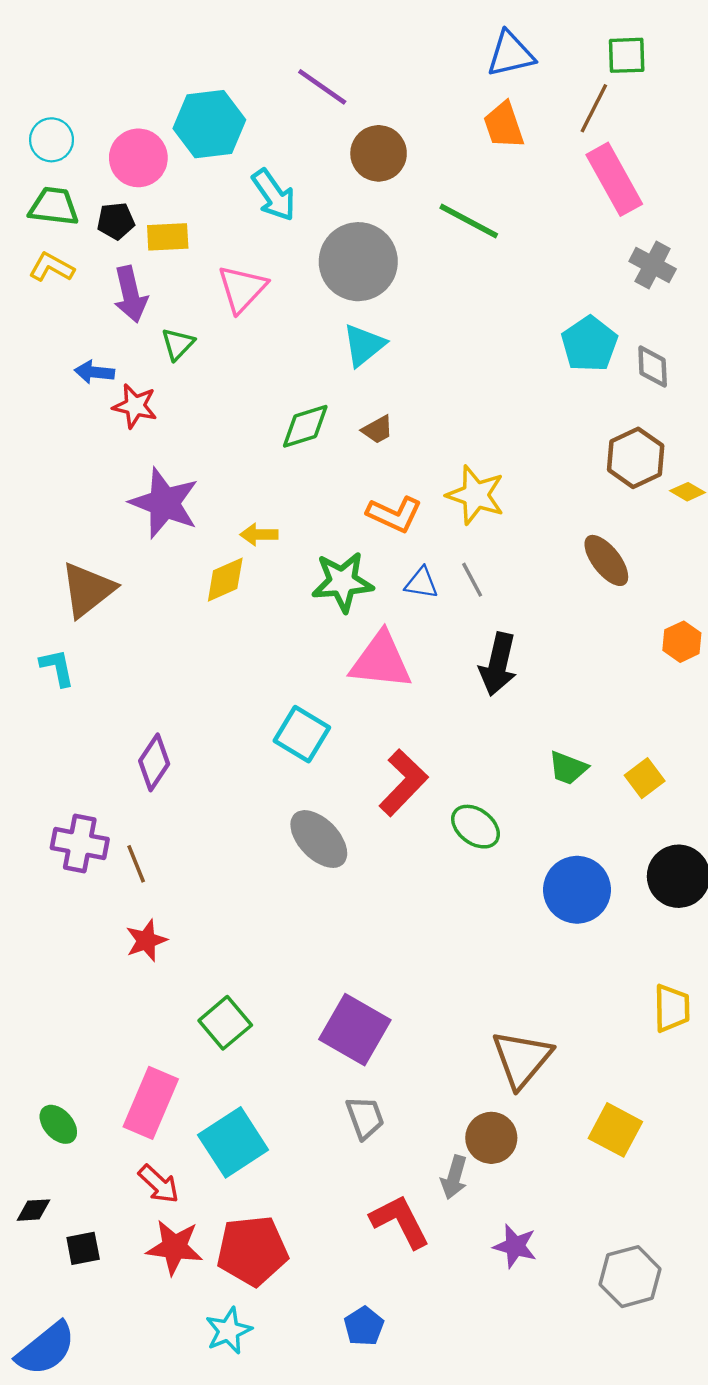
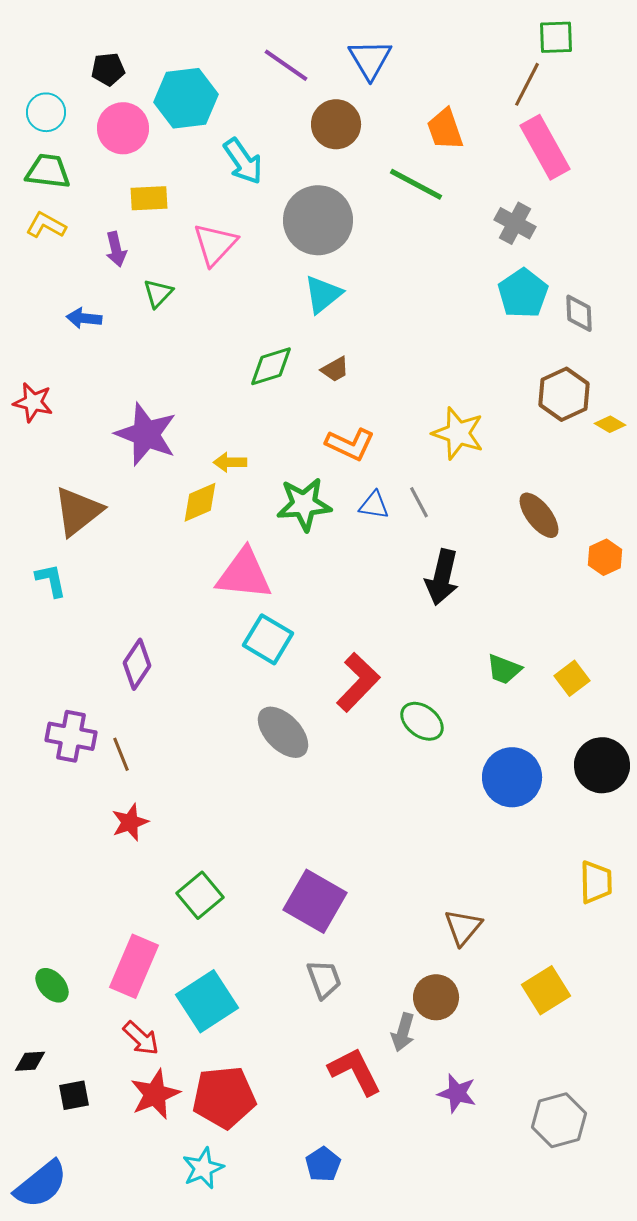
blue triangle: (510, 54) -> (370, 59), moved, turned -48
orange trapezoid: (504, 125) -> (445, 129), moved
black pentagon: (116, 221) -> (108, 69), moved
gray cross: (653, 265) -> (515, 223), moved
purple arrow: (130, 294) -> (116, 249), size x0.7
red star: (135, 406) -> (33, 402), moved
yellow star: (476, 495) -> (458, 433), moved
brown ellipse: (606, 560) -> (539, 515), moved
pink triangle: (381, 661) -> (244, 574), moved
brown triangle: (522, 1059) -> (463, 927), size x0.7
yellow square: (615, 1130) -> (546, 990), turned 30
red star: (174, 1247) -> (155, 1094), turned -30

